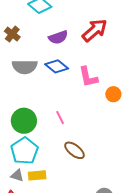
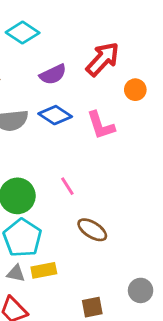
orange circle: (113, 94) -> (135, 90), moved

